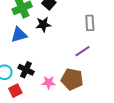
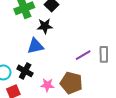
gray rectangle: (90, 23) -> (104, 54), moved
blue triangle: (19, 35) -> (35, 46), moved

